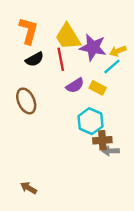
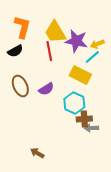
black semicircle: (35, 59) -> (15, 51), moved
purple semicircle: (75, 85) -> (46, 89), moved
yellow rectangle: (98, 88) -> (80, 75), size x1.5
brown arrow: (29, 188) -> (37, 153), moved

